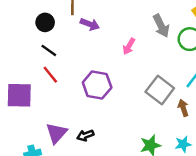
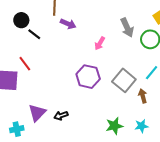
black circle: (45, 22) -> (21, 20), moved
black line: (49, 50) -> (34, 34), moved
red line: (50, 75) -> (25, 64), moved
purple hexagon: (97, 85) -> (88, 77), moved

